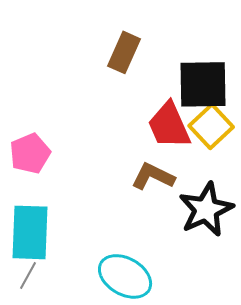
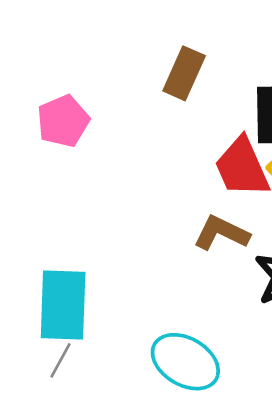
pink pentagon: (30, 153) -> (63, 121), moved

